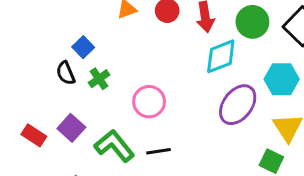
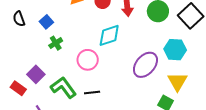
cyan diamond: (221, 56) -> (109, 35), moved
black semicircle: (66, 73) -> (19, 19), moved
red rectangle: (34, 135) -> (18, 88), moved

